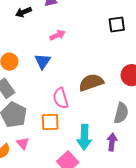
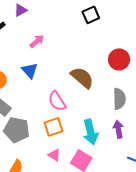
brown semicircle: (91, 82) -> (82, 78), turned 75
pink triangle: (23, 143) -> (54, 155), moved

